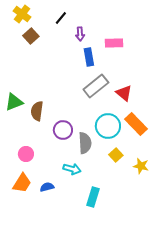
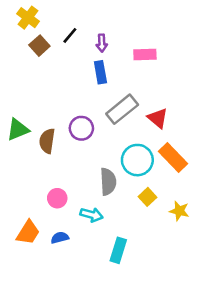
black line: (61, 18) -> (70, 35), moved
blue rectangle: (89, 57) -> (100, 72), moved
purple circle: (63, 130) -> (81, 128), moved
pink circle: (26, 154) -> (57, 198), moved

